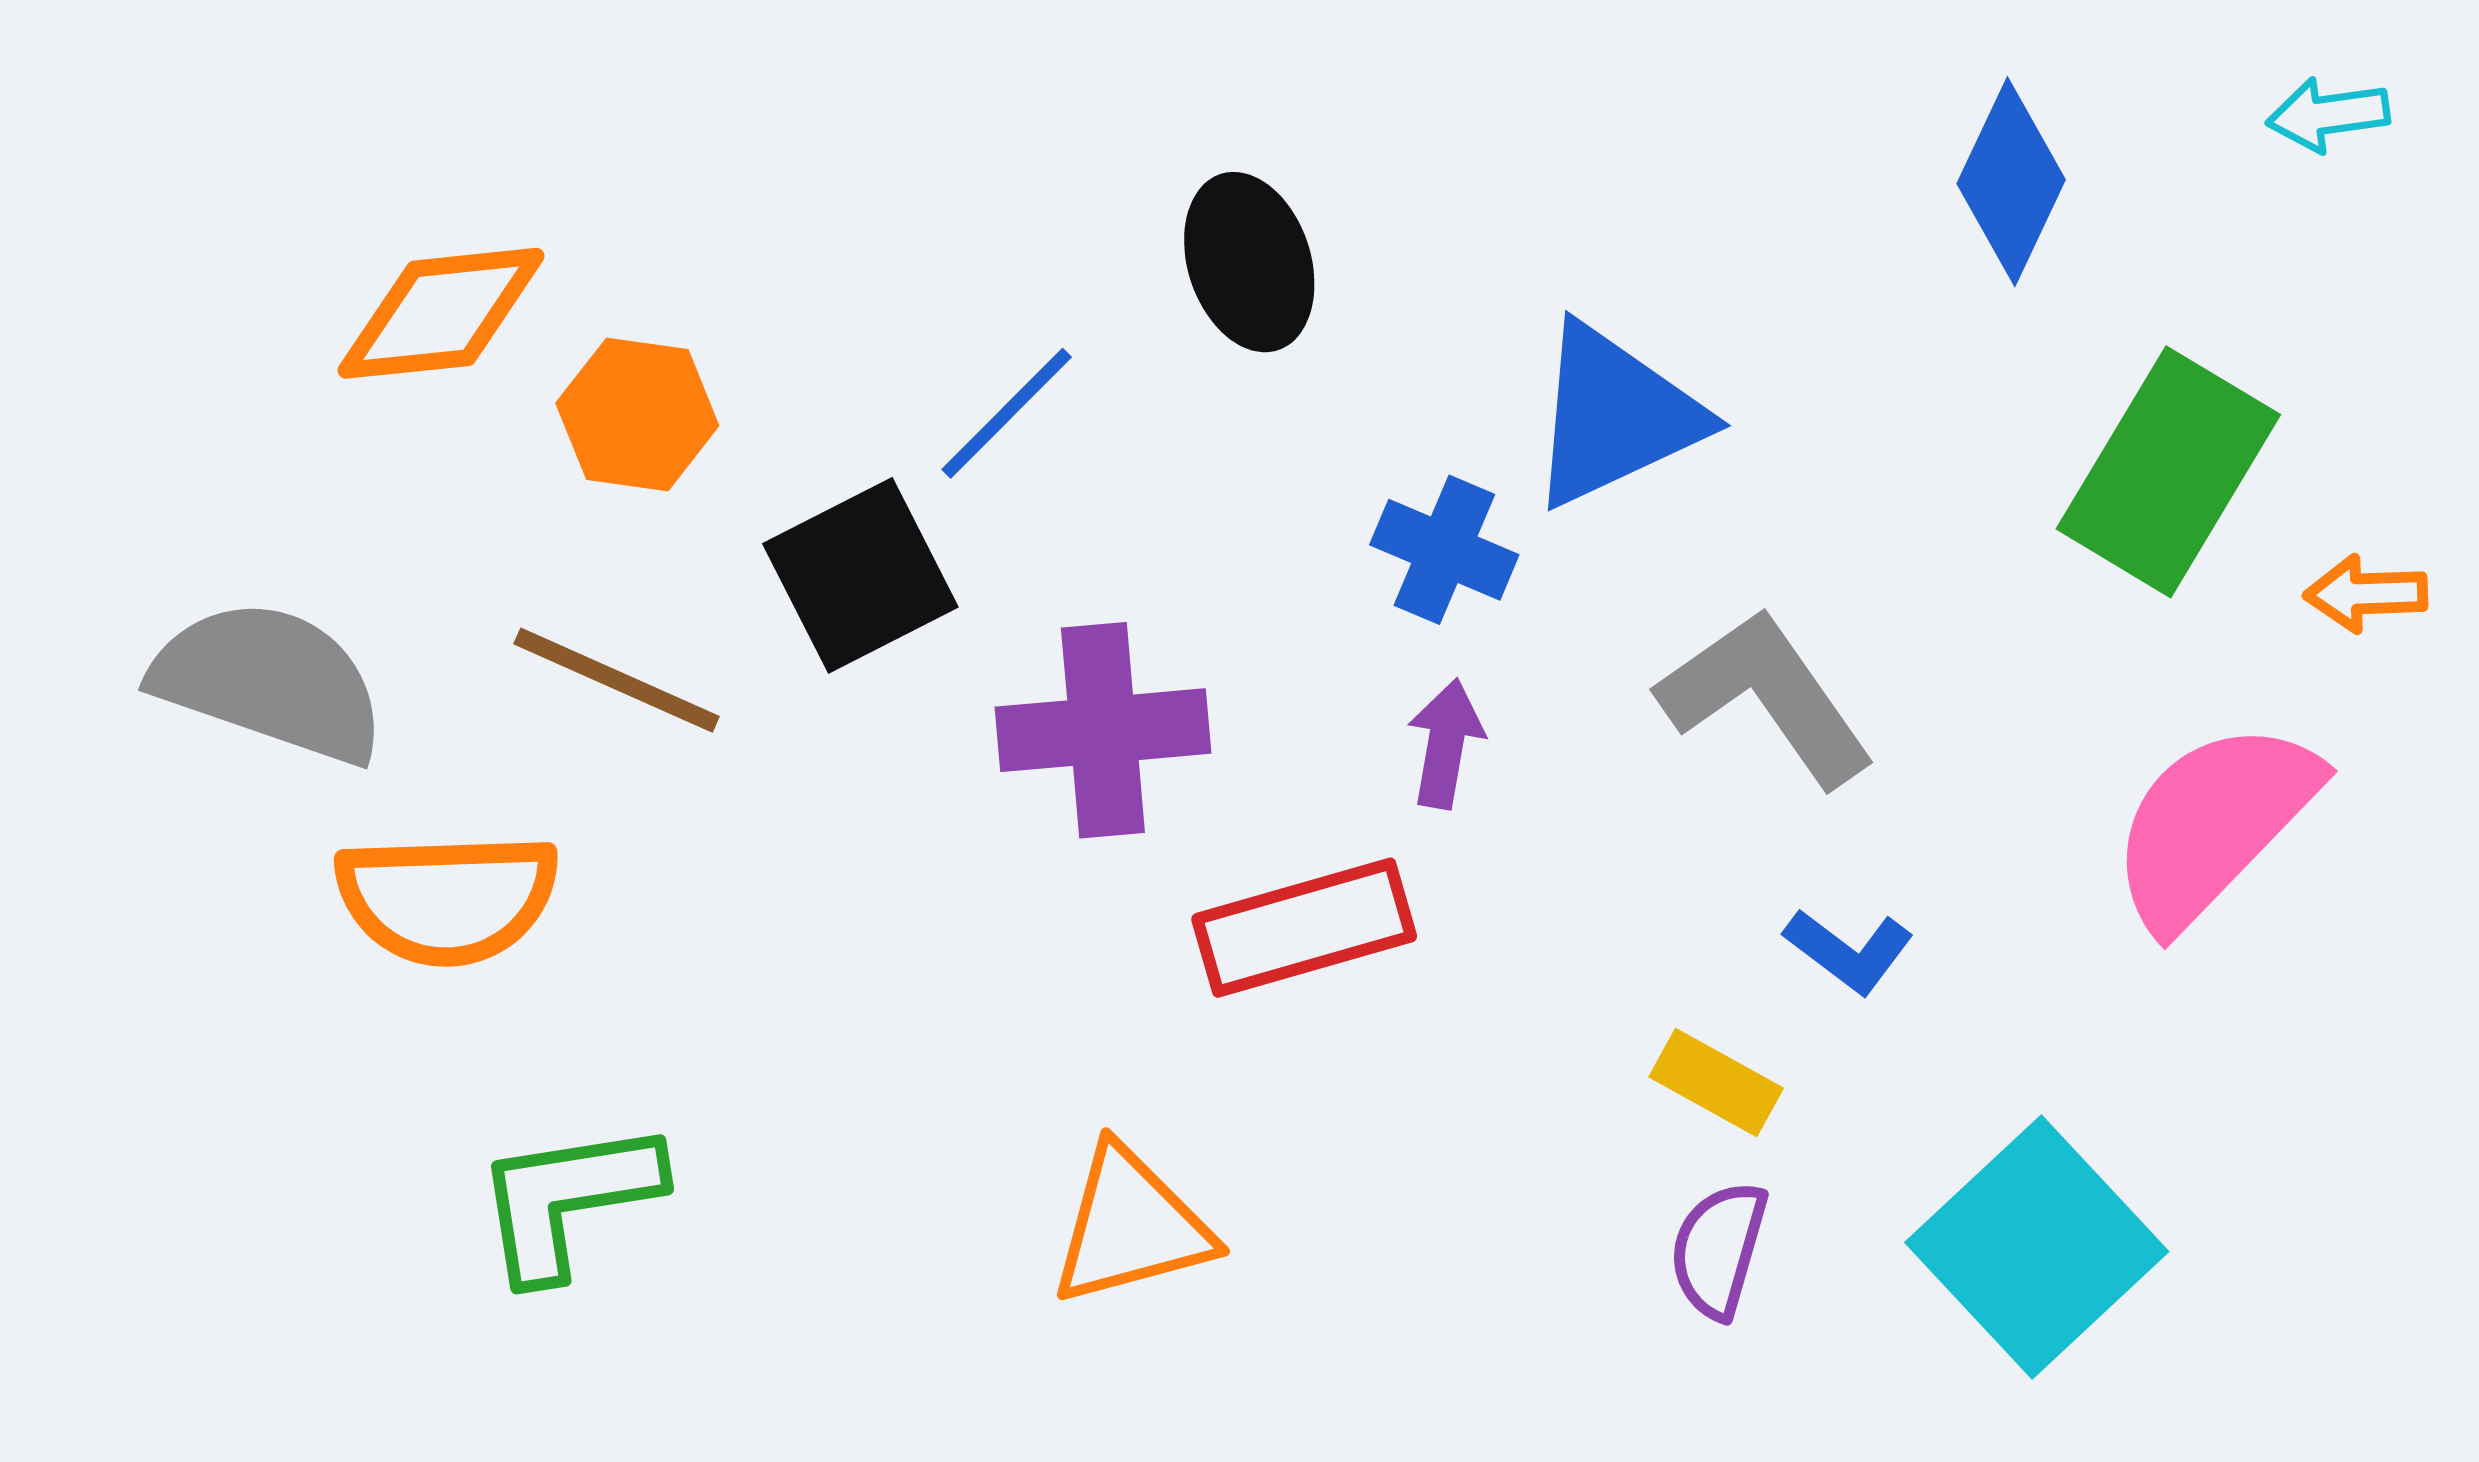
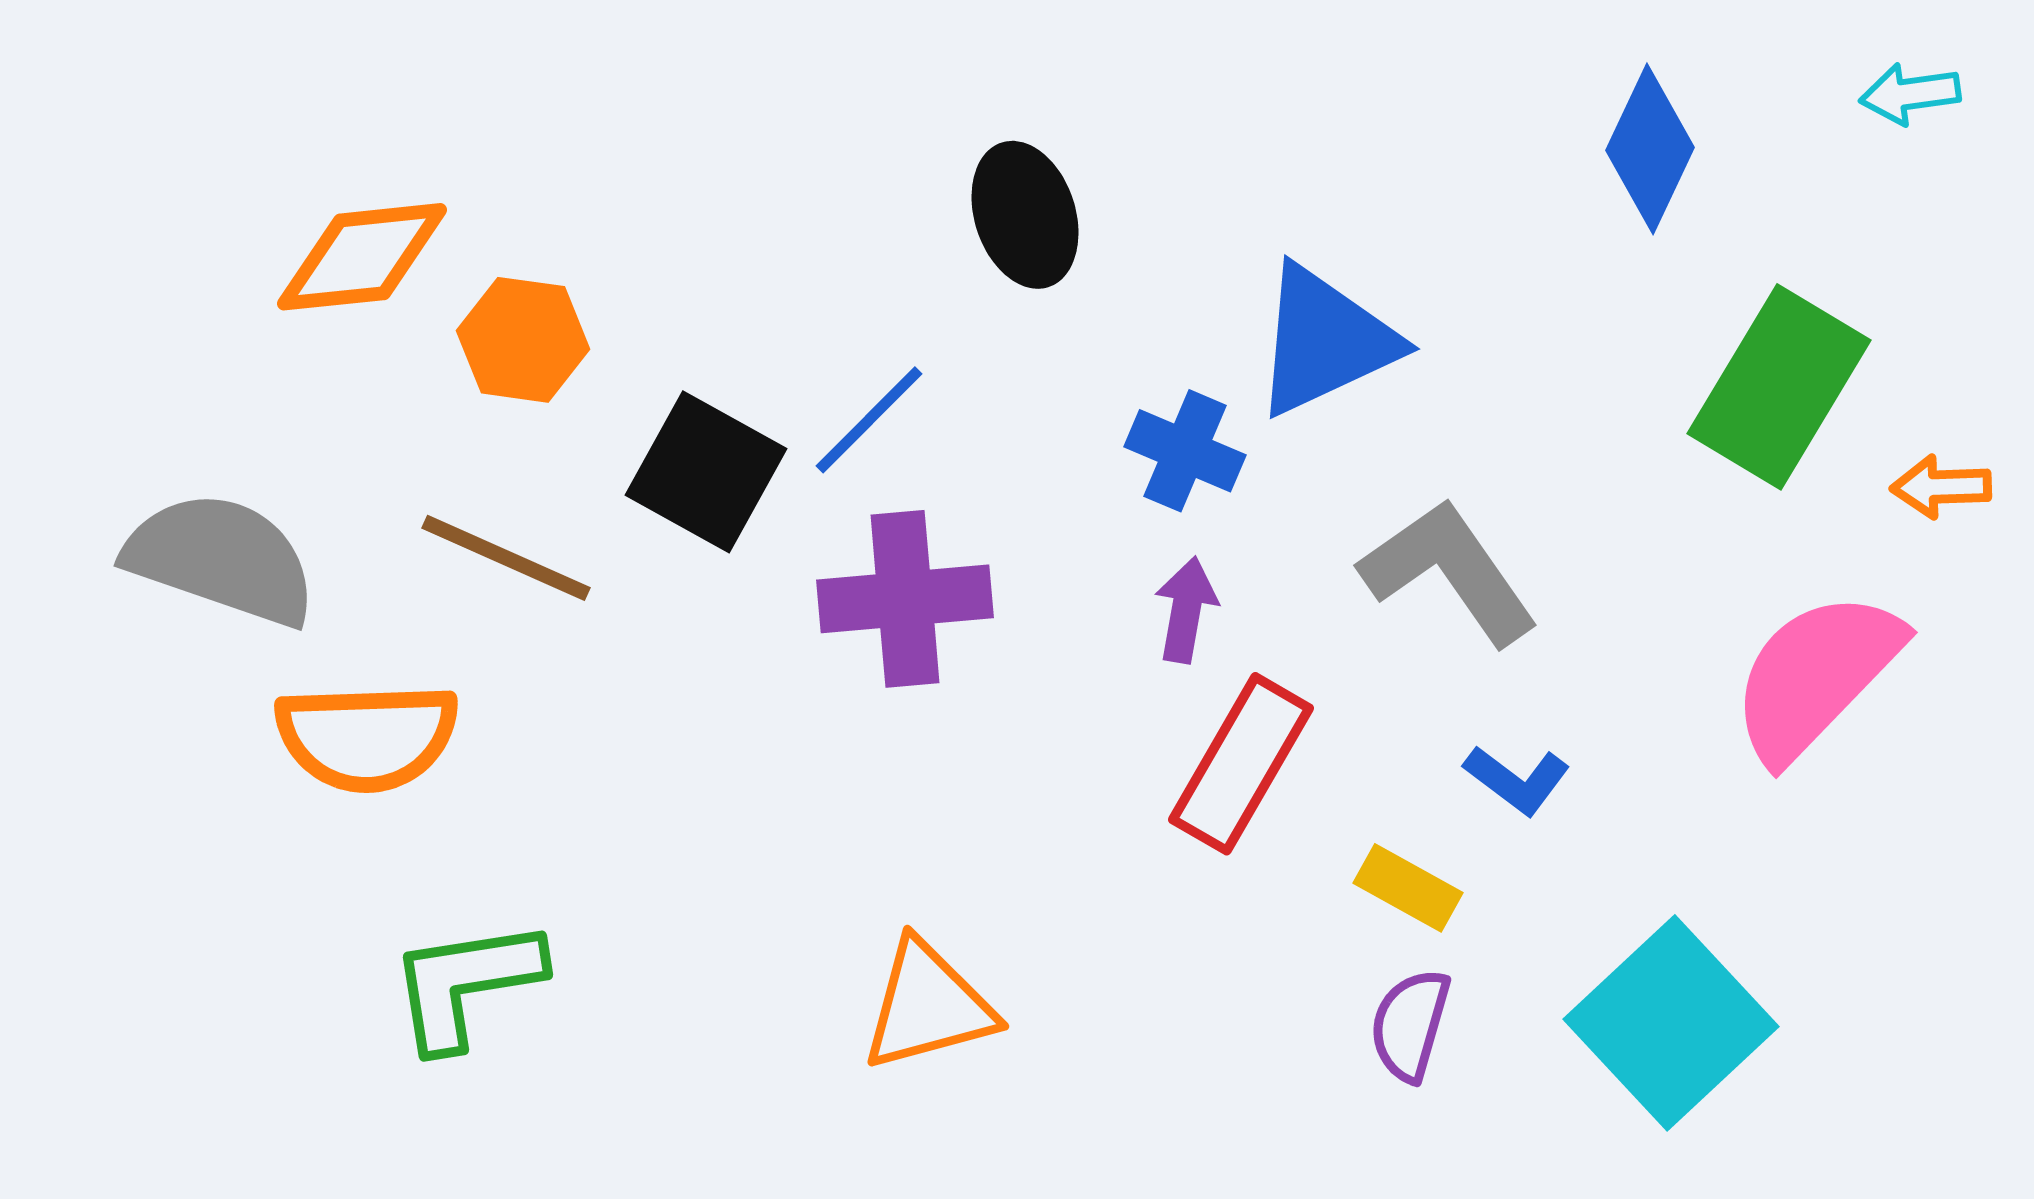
blue line: (1007, 413) -> (869, 420), moved
black square: (860, 575) -> (706, 472), turned -34
red rectangle: (1304, 928) -> (1241, 764), moved, turned -44

